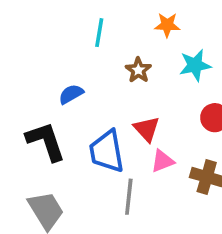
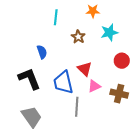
blue semicircle: (71, 94) -> (42, 52), turned 104

